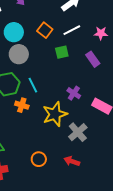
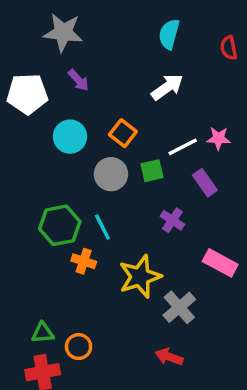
white line: (72, 30) -> (183, 147), moved
gray circle: (19, 54) -> (111, 174), moved
purple cross: (74, 93) -> (172, 220), moved
orange circle: (39, 159) -> (79, 347), moved

